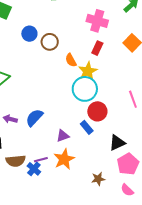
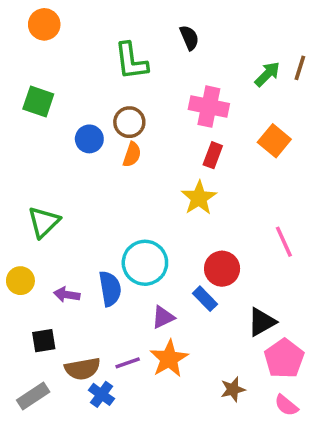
brown circle: (50, 42) -> (129, 122), moved
orange semicircle: (71, 60) -> (132, 155), moved, turned -128
cyan circle: (85, 89) -> (145, 263), moved
blue semicircle: (34, 118) -> (110, 289), turned 132
blue cross: (34, 169) -> (102, 394), moved

